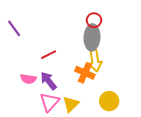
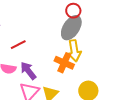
gray ellipse: (92, 37) -> (71, 28), turned 30
red line: (49, 55) -> (18, 45), moved

